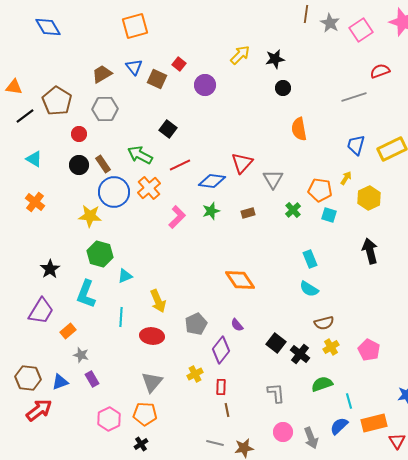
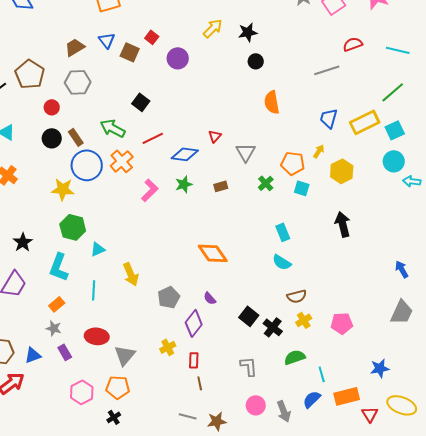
red triangle: (242, 163) -> (215, 136), size x0.6
orange rectangle: (68, 331) -> (57, 304), moved
red ellipse: (152, 336) -> (97, 336), moved
pink pentagon: (369, 350) -> (342, 323), turned -30

